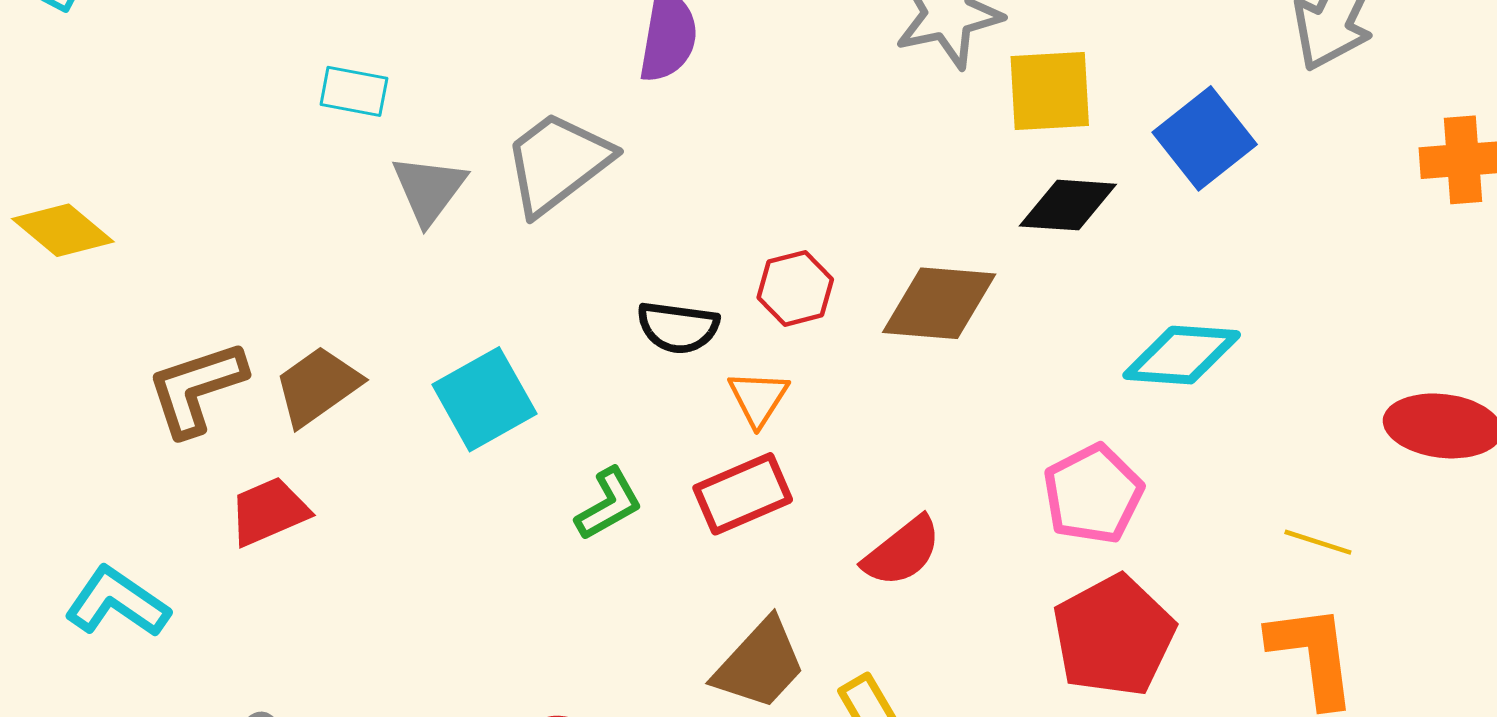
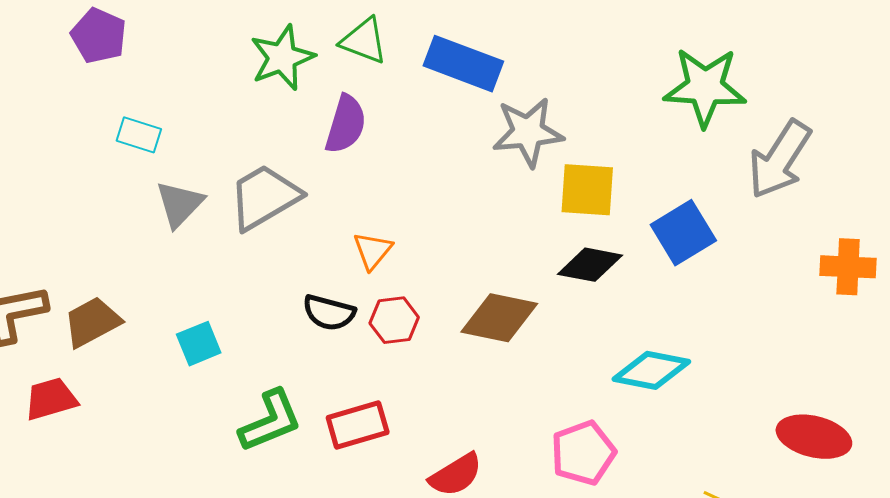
red hexagon: (795, 288) -> (394, 320), moved
orange triangle: (758, 398) -> (373, 251), moved
cyan square: (484, 399) -> (199, 344), size x0.7
green L-shape: (609, 504) -> (270, 421), size x1.4

